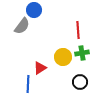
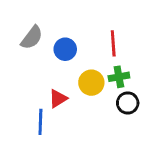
blue circle: (34, 10) -> (65, 49), moved
black circle: (80, 82) -> (128, 103), moved

